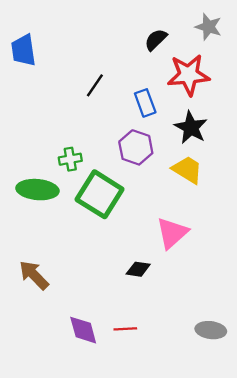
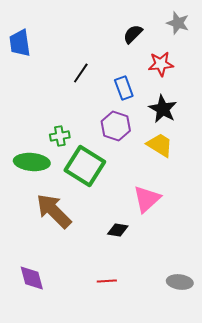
red star: (189, 75) -> (161, 64), size x0.7
brown arrow: (34, 275) -> (54, 211), moved, size x1.4
purple diamond: (83, 330) -> (32, 278), moved

